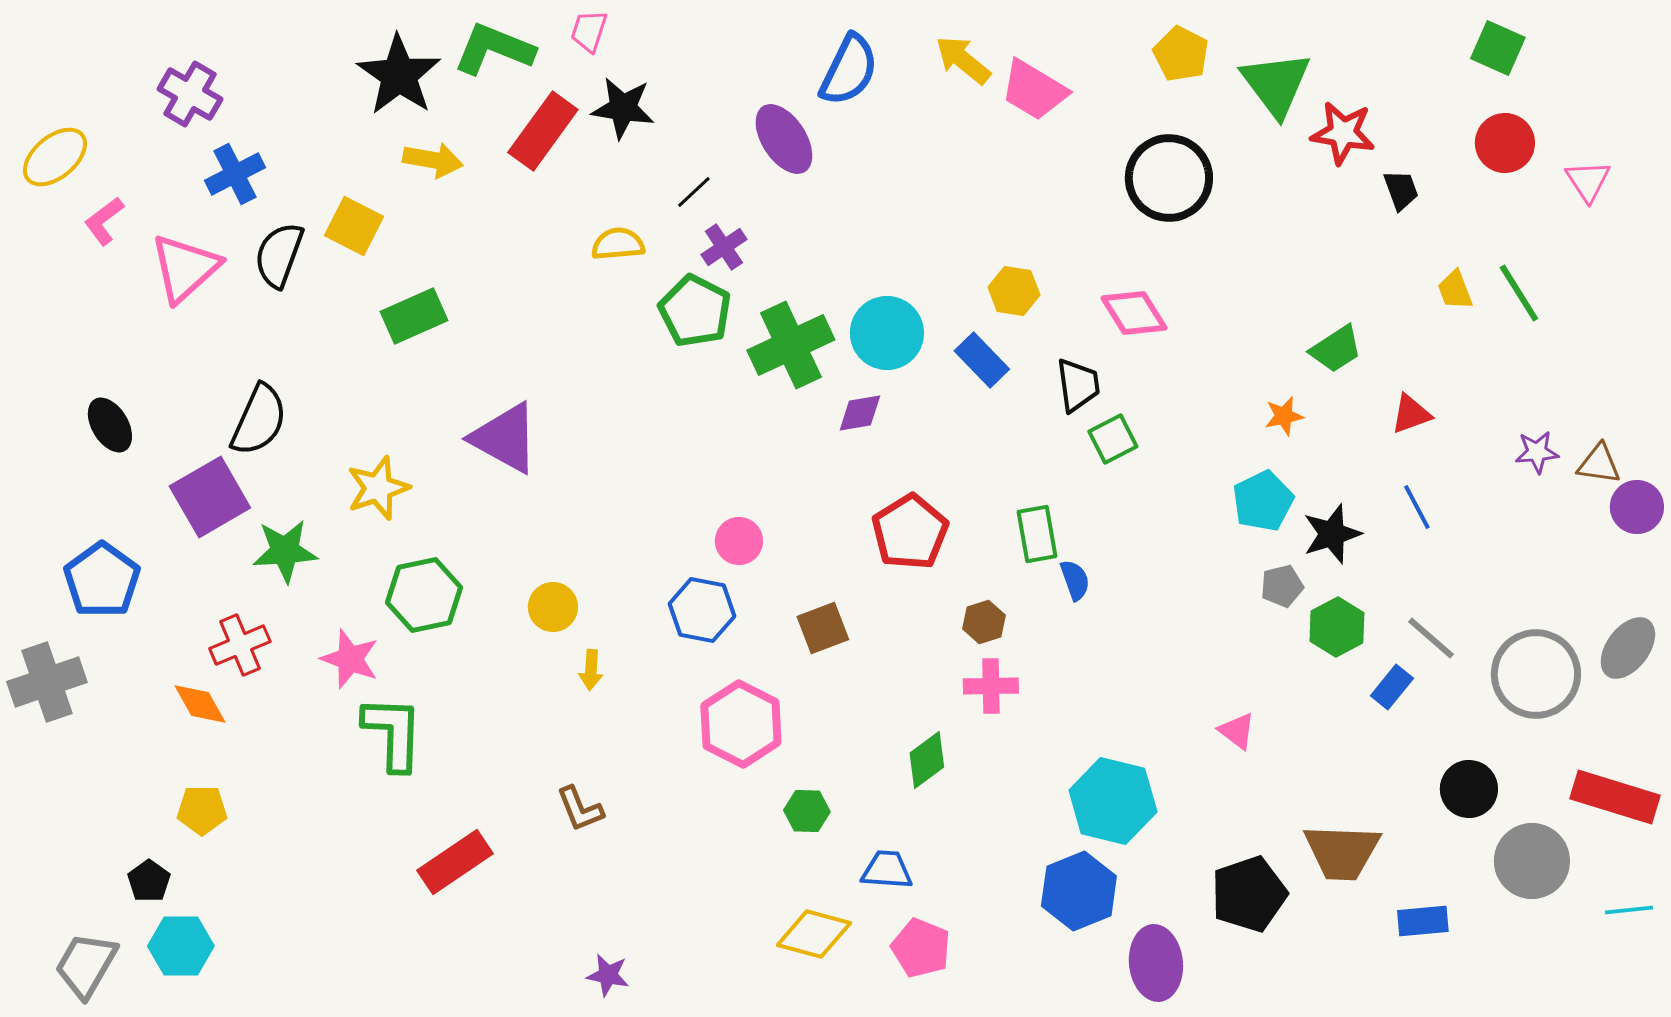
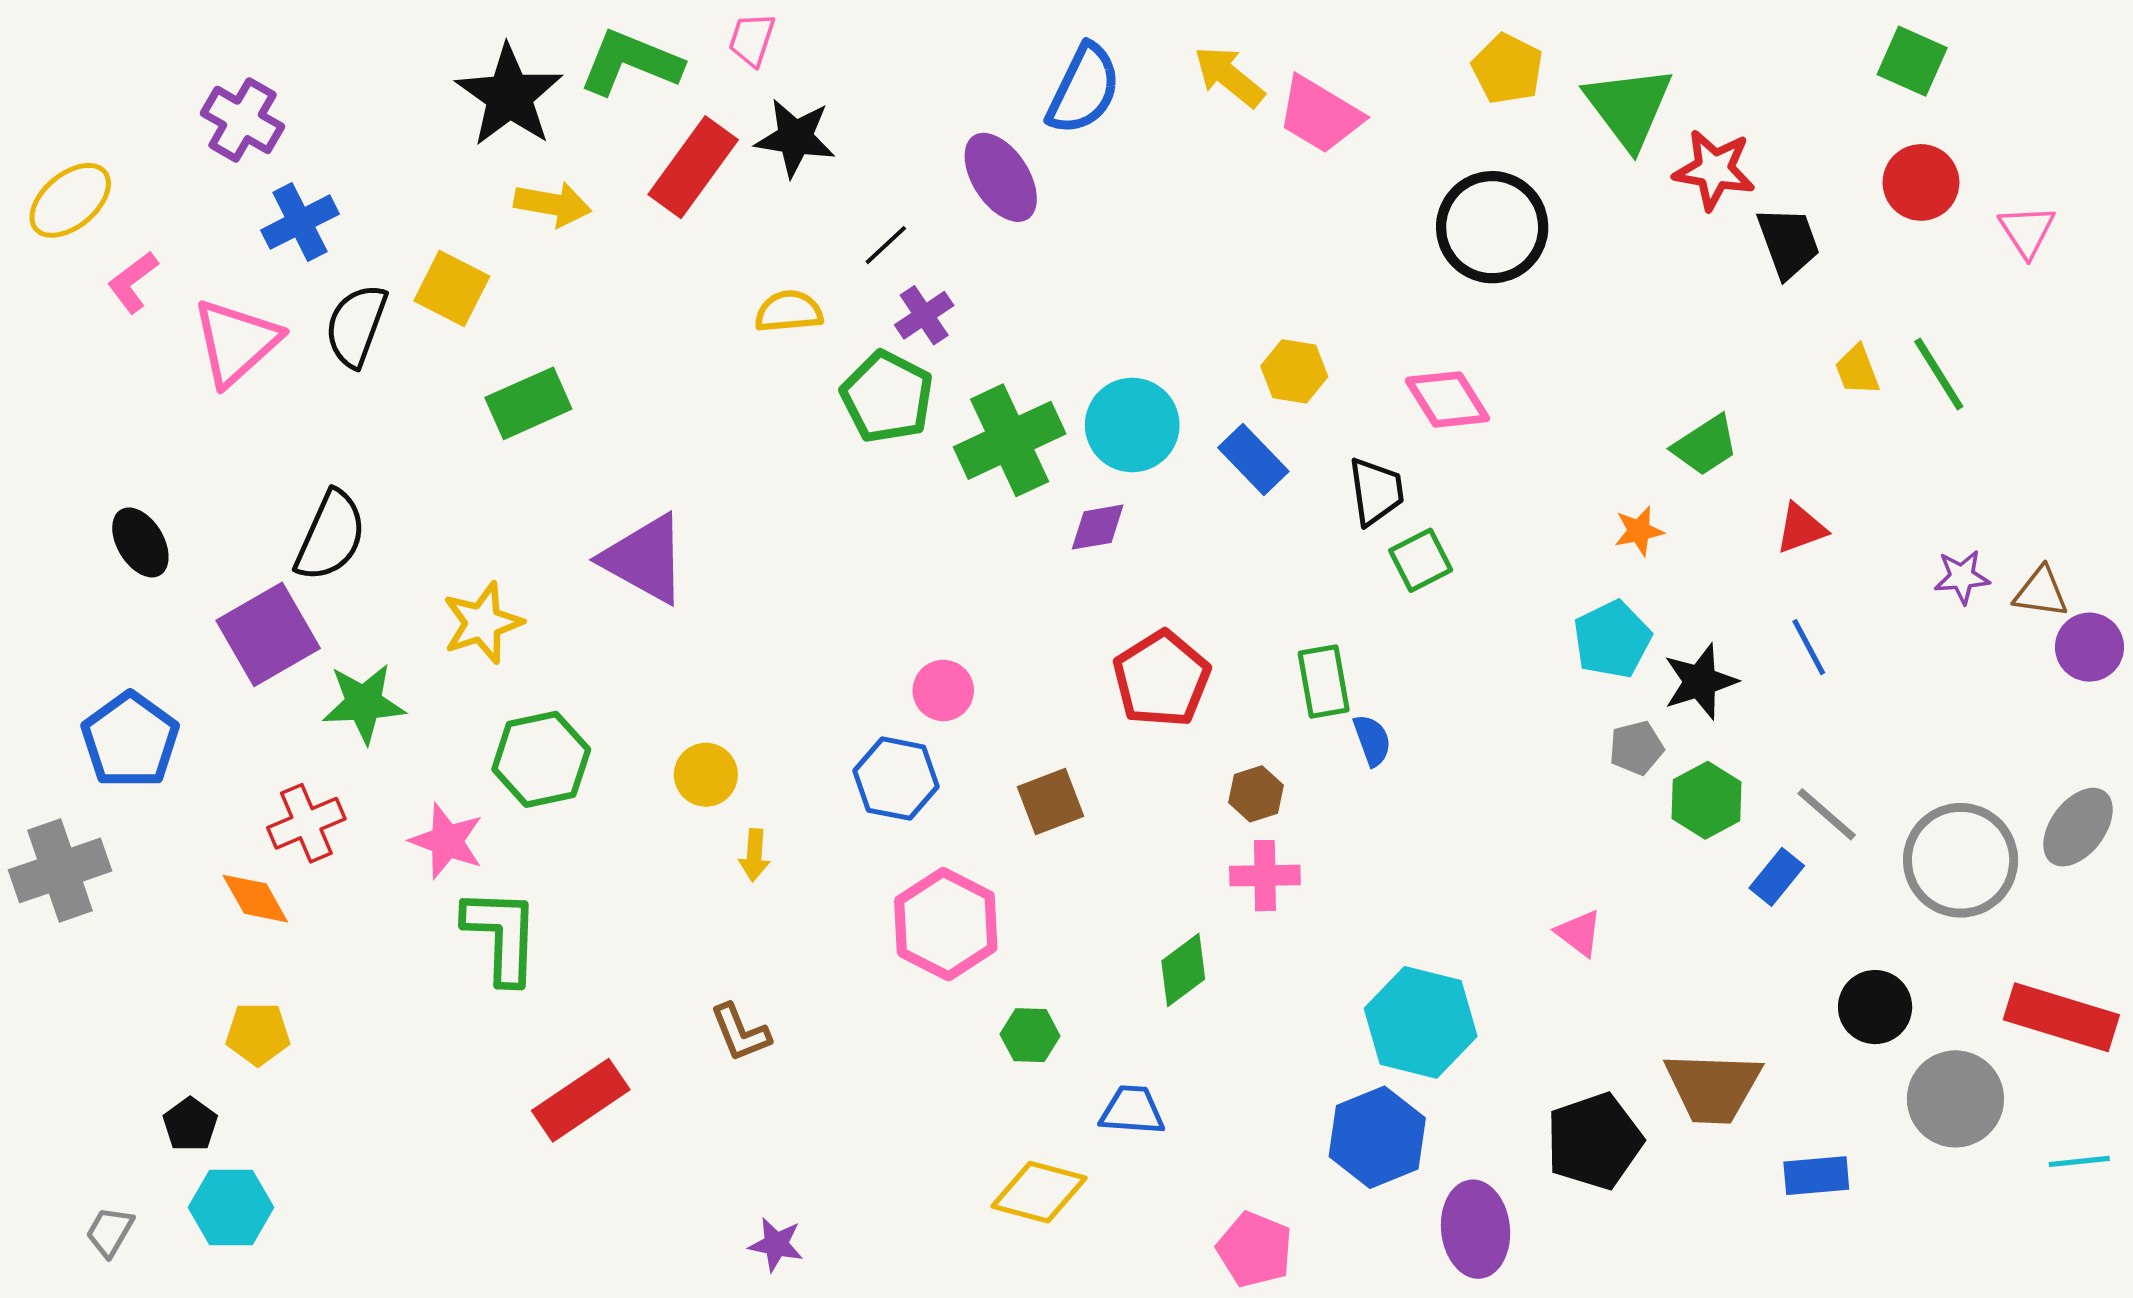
black trapezoid: (1401, 190) -> (1788, 242), size x1.4
pink pentagon: (921, 948) -> (1255, 1250), moved
gray trapezoid: (86, 965) -> (110, 1232), size x0.6

